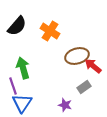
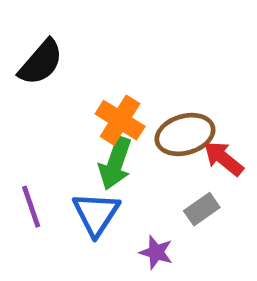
orange cross: (50, 31) -> (120, 120), moved
green arrow: (23, 68) -> (115, 163), moved, turned -145
blue triangle: (22, 103) -> (96, 214), moved

